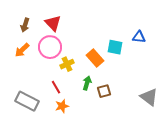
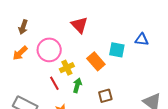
red triangle: (53, 23) -> (79, 25), moved
green arrow: (87, 83) -> (77, 85), moved
red line: (56, 87) -> (54, 83), moved

